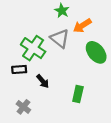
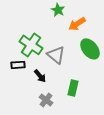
gray triangle: (60, 38) -> (56, 55), moved
gray cross: (23, 107) -> (46, 100), moved

